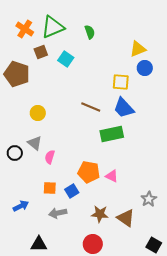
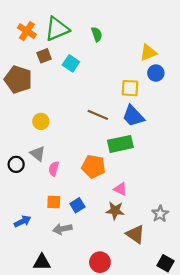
orange pentagon: (89, 172) -> (94, 167), moved
brown star: (100, 214) -> (115, 211), moved

